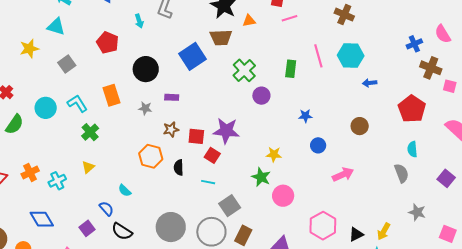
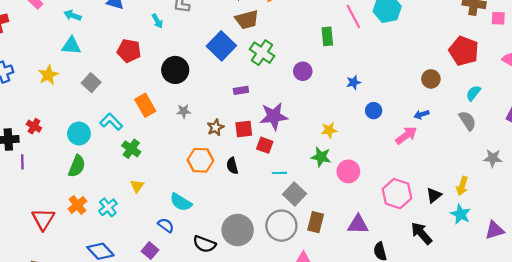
green cross: (244, 70) -> (262, 53), moved
blue arrow: (370, 83) -> (421, 114), moved
purple rectangle: (172, 97) -> (241, 90), moved
green semicircle: (15, 124) -> (77, 166), moved
brown circle: (360, 126) -> (431, 79), moved
cyan semicircle: (412, 149) -> (473, 93), turned 56
cyan line: (208, 182) -> (279, 173), moved
cyan semicircle: (125, 190) -> (181, 202), size x1.5
black semicircle: (122, 231) -> (204, 244), moved

